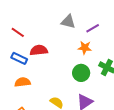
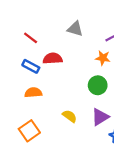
gray triangle: (68, 22) -> (75, 29), moved

